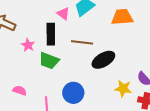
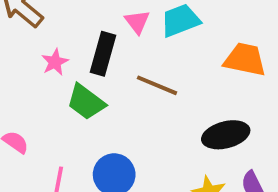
black ellipse: (103, 60) -> (226, 135), moved

